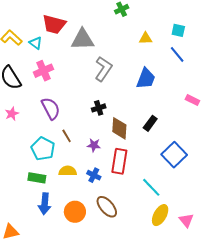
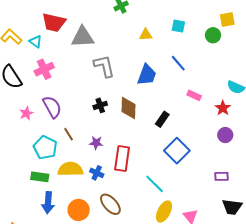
blue line: (177, 54) -> (178, 63), moved
gray L-shape: (103, 69) -> (104, 66), turned -45
pink star: (12, 114) -> (26, 113), moved
black rectangle: (150, 123) -> (162, 119), moved
brown diamond: (119, 128) -> (128, 108), moved
yellow semicircle: (68, 171) -> (70, 169), size x1.4

